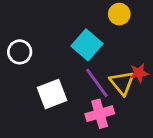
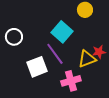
purple line: (97, 83) -> (55, 54), moved
yellow triangle: (122, 83) -> (87, 59), turned 48

